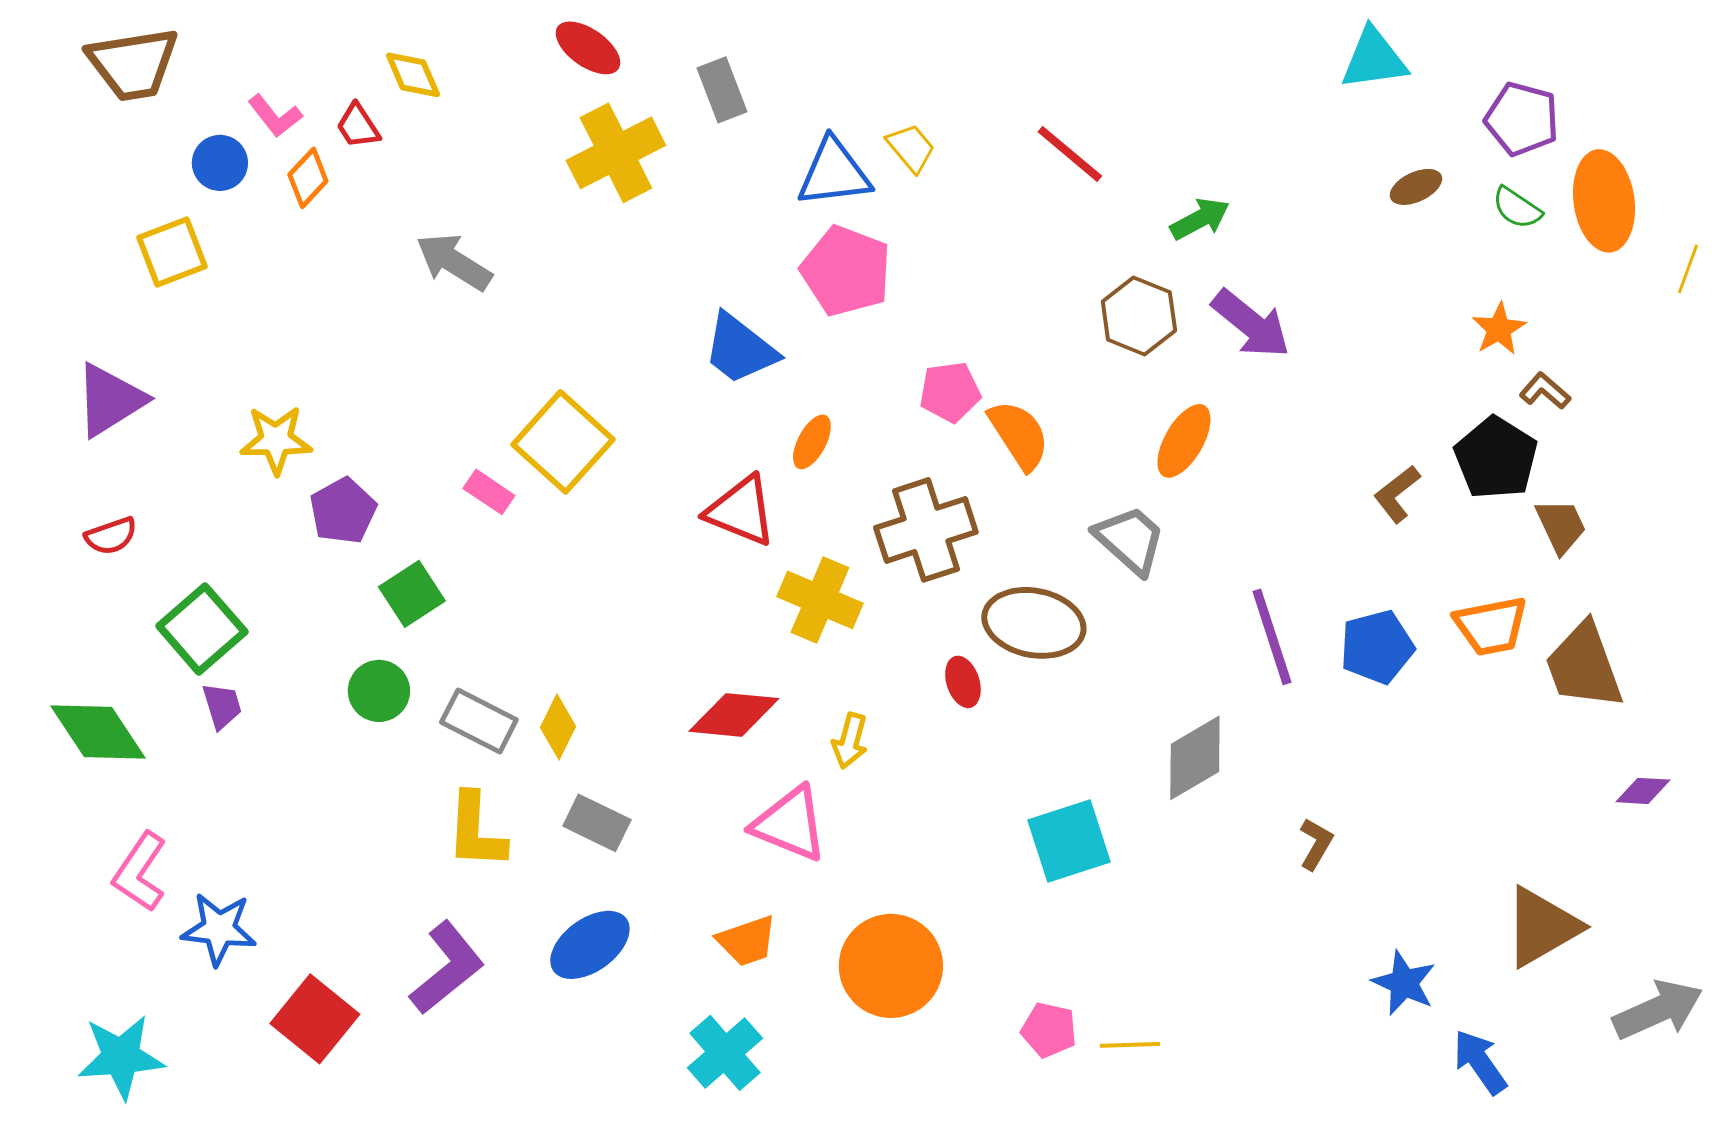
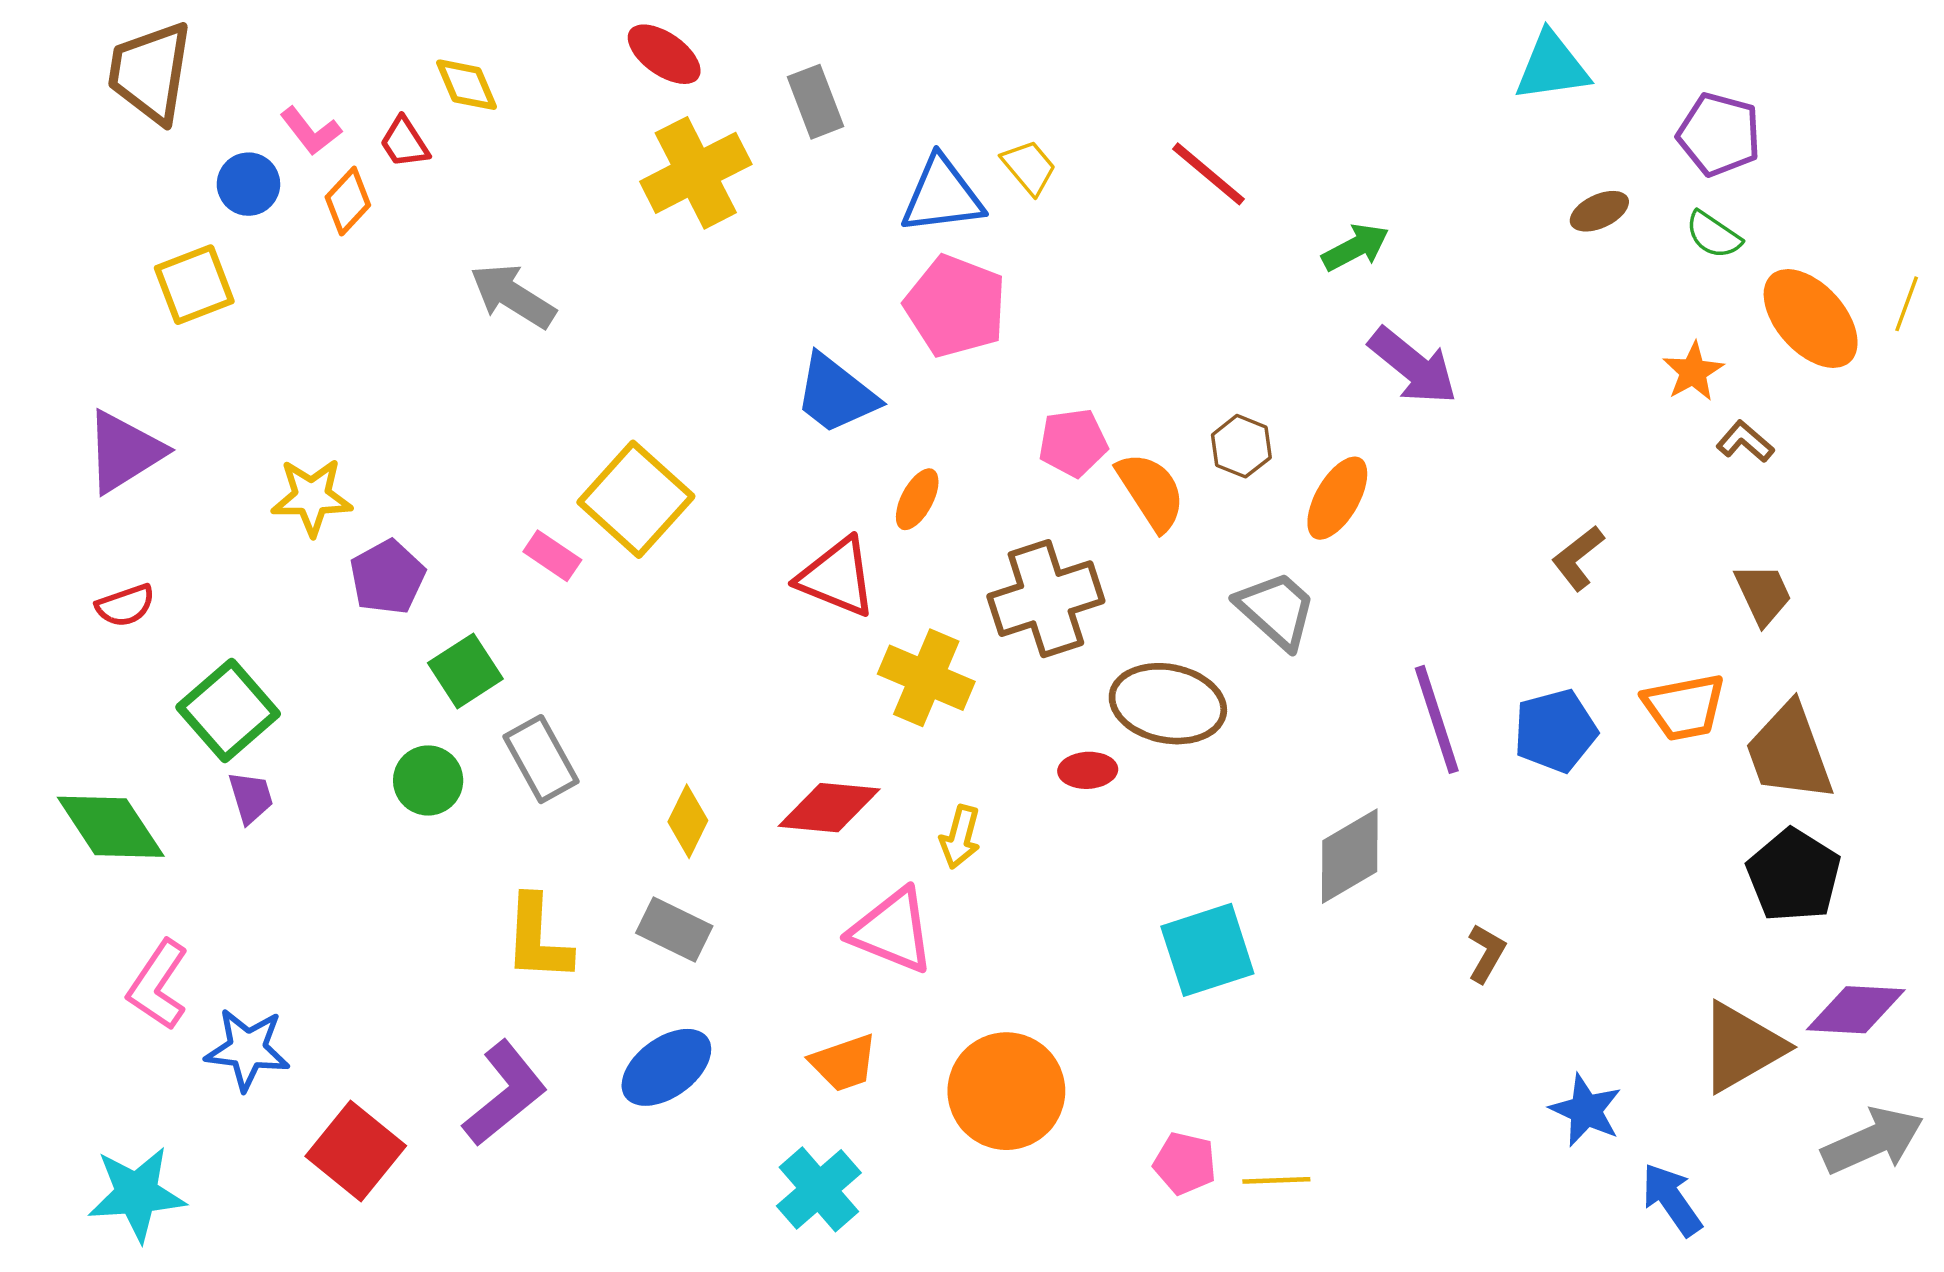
brown trapezoid: (133, 64) -> (150, 72), turned 108
orange ellipse: (1604, 201) -> (1811, 319), moved, turned -34
brown hexagon: (1139, 316) -> (1241, 446), moved, size x0.7
black pentagon: (1496, 458) -> (1794, 875), moved
red ellipse: (963, 682) -> (1088, 770), turned -75
gray rectangle: (479, 721) -> (541, 759), moved, turned 34
yellow diamond: (558, 727) -> (688, 821), moved
purple diamond: (1643, 791) -> (1856, 1010), moved, size x1.6

